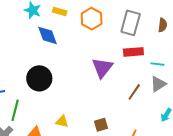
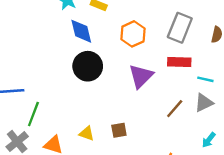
orange hexagon: (92, 19) -> (133, 34), moved
black circle: (39, 78) -> (88, 66), moved
brown square: (101, 125) -> (119, 130), moved

